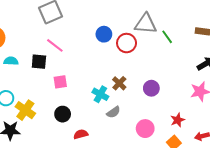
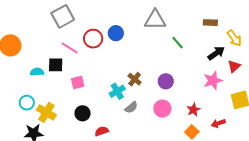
green line: (167, 37) -> (177, 43), moved
red circle: (127, 43) -> (93, 39), moved
cyan semicircle: (11, 61) -> (37, 72), moved
cyan cross: (100, 94) -> (117, 91), turned 35
pink circle: (145, 129) -> (162, 109), moved

